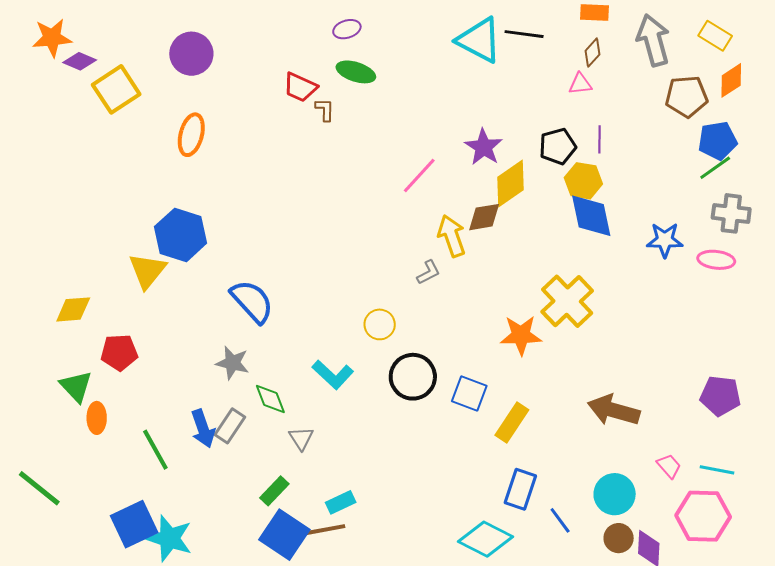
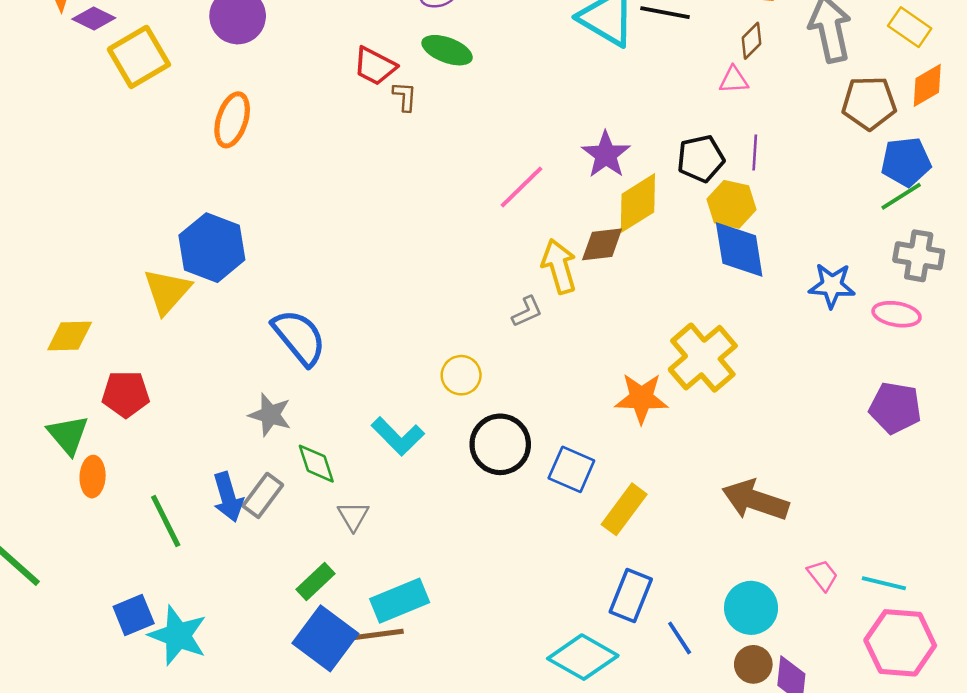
purple pentagon: (720, 396) -> (895, 408), moved
cyan rectangle: (341, 502) -> (400, 601), size x1.5
pink hexagon: (703, 516) -> (900, 643), moved
blue square: (134, 524) -> (134, 615), size x0.7

